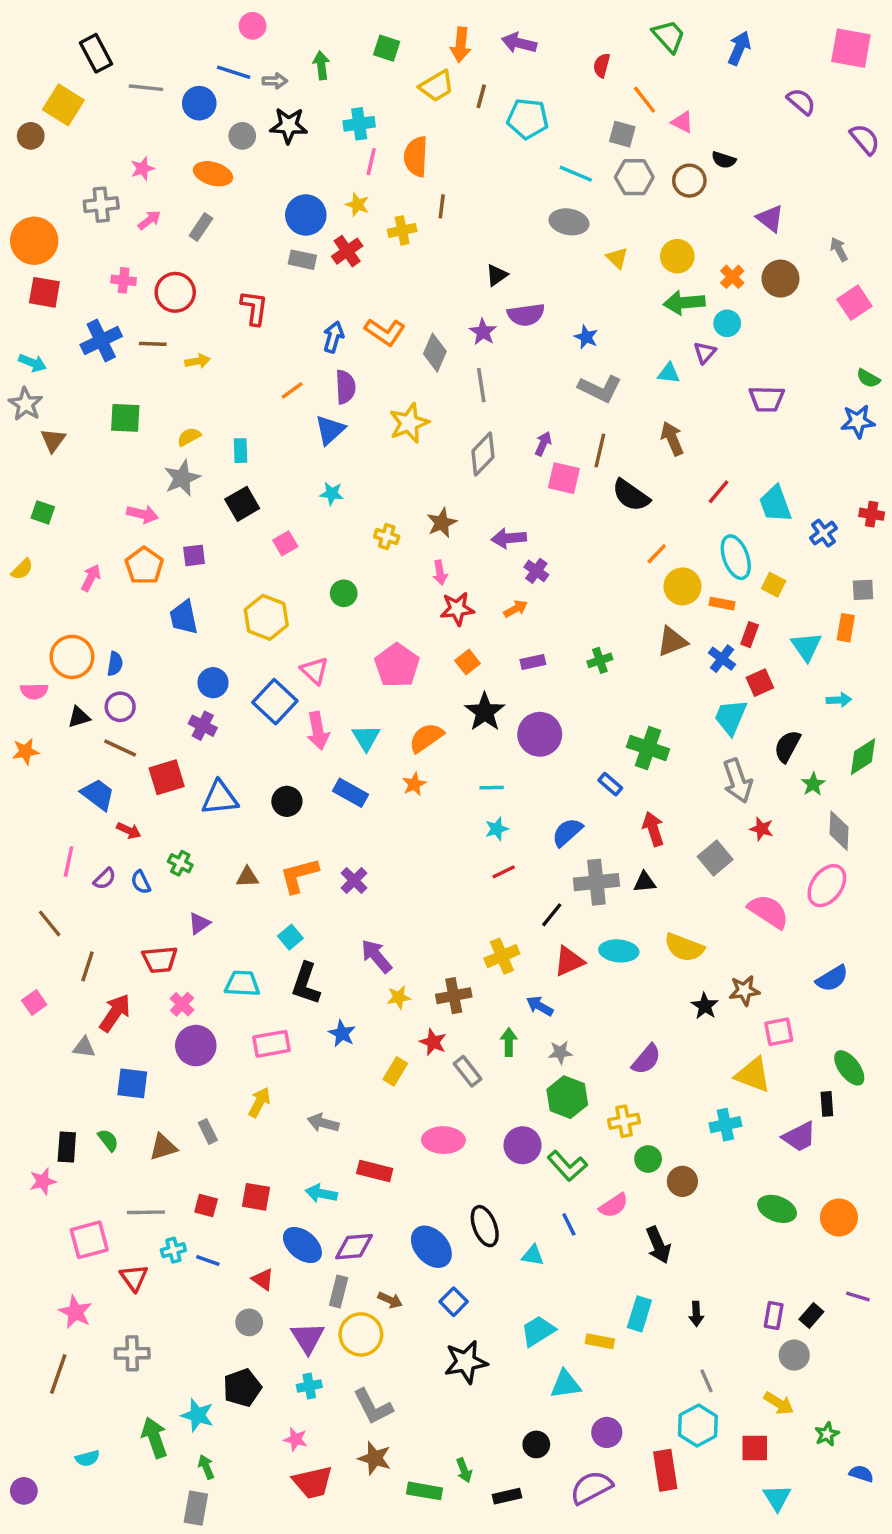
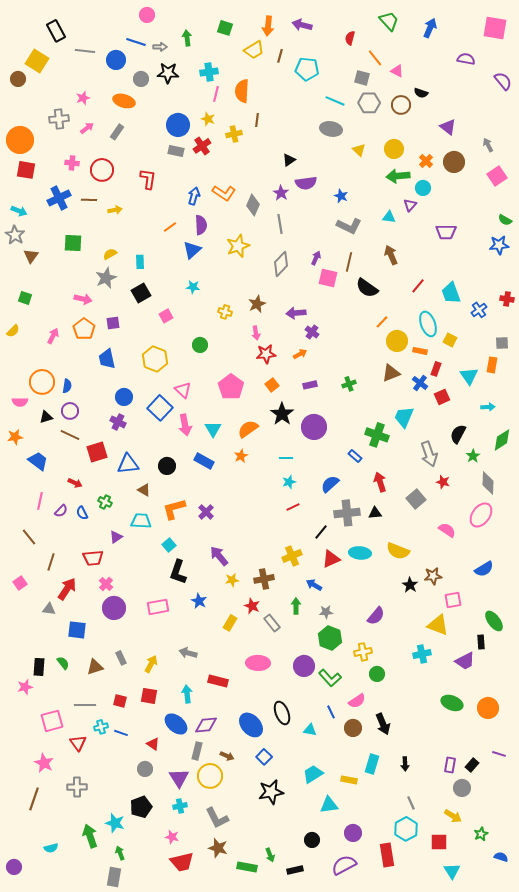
purple semicircle: (801, 101) -> (466, 59), turned -30
cyan trapezoid: (731, 717) -> (404, 417), moved
blue trapezoid: (98, 794) -> (38, 461), moved
brown triangle: (247, 877) -> (144, 490), moved, turned 32
pink semicircle: (768, 911) -> (447, 530), size x0.7
cyan trapezoid: (242, 984) -> (141, 521), moved
yellow arrow: (259, 1102) -> (151, 664), moved
brown circle: (682, 1181) -> (353, 728), moved
cyan arrow: (321, 1193) -> (187, 694), turned 72

